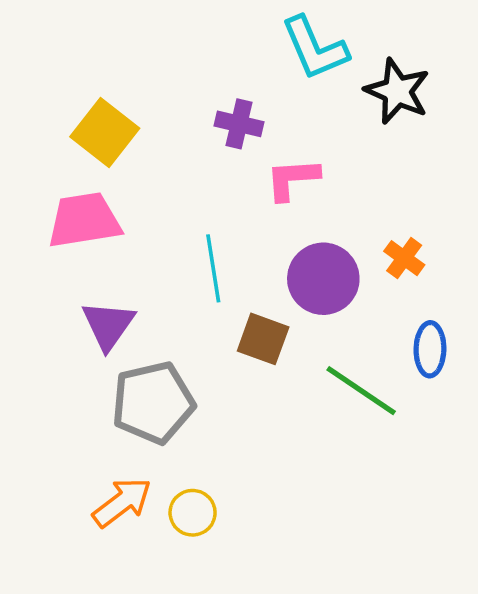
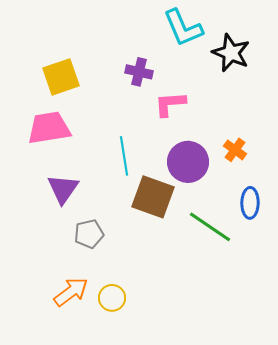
yellow square: (105, 132) -> (61, 77), turned 33
brown square: (263, 339) -> (153, 197), size x1.4
gray pentagon: (153, 403) -> (89, 234), size x0.6

